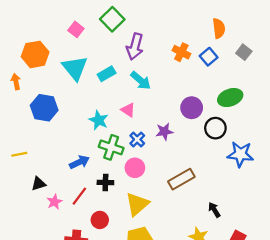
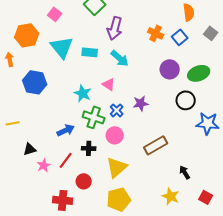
pink square: (76, 29) -> (55, 14), moved
cyan rectangle: (107, 74) -> (90, 52), turned 35
purple circle: (192, 108) -> (170, 69), moved

